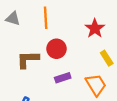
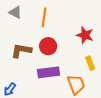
red star: (95, 28) -> (85, 35), turned -30
purple rectangle: (63, 78) -> (48, 72), size x1.5

